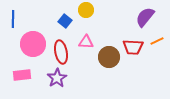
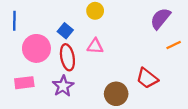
blue square: (65, 21) -> (65, 31), moved
red trapezoid: (133, 47) -> (147, 78), moved, turned 35
brown circle: (109, 57) -> (116, 94), moved

